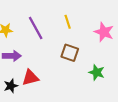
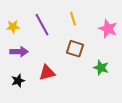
red triangle: (30, 78) -> (47, 73), moved

